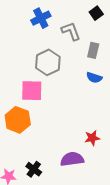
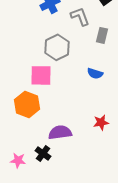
blue semicircle: (94, 78) -> (95, 73), moved
purple semicircle: (72, 159) -> (60, 132), moved

